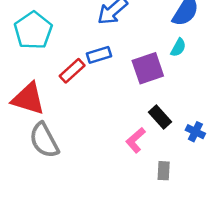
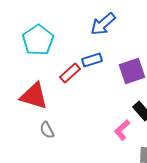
gray semicircle: (44, 140) -> (47, 130), size x0.6

